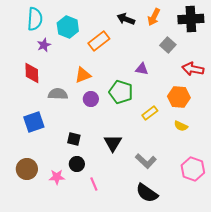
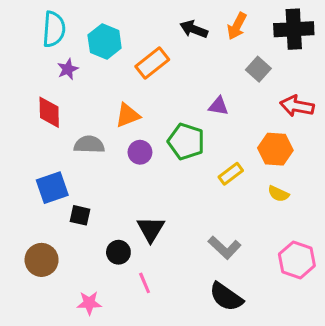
black square: (74, 139) -> (80, 215), moved
black triangle: (113, 143) -> (151, 229), moved
pink star: (57, 177) -> (89, 303), moved

